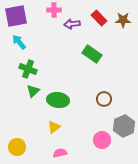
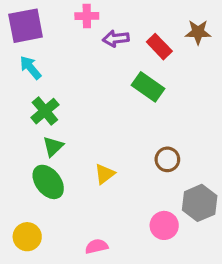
red rectangle: (99, 18) -> (159, 47), moved
green cross: (28, 69) -> (45, 111), turned 30
green ellipse: (58, 100) -> (48, 182), moved, turned 45
yellow triangle: (54, 127) -> (105, 174), moved

